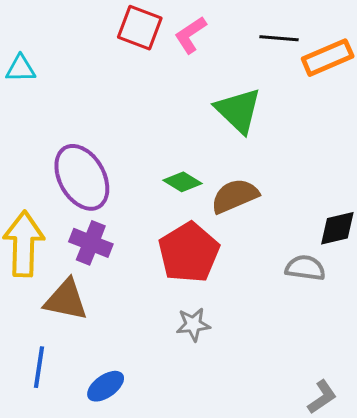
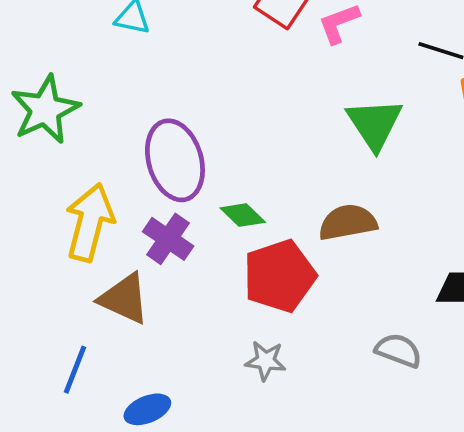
green diamond: (182, 182) -> (243, 215), moved
gray semicircle: (305, 268) -> (398, 350), moved

